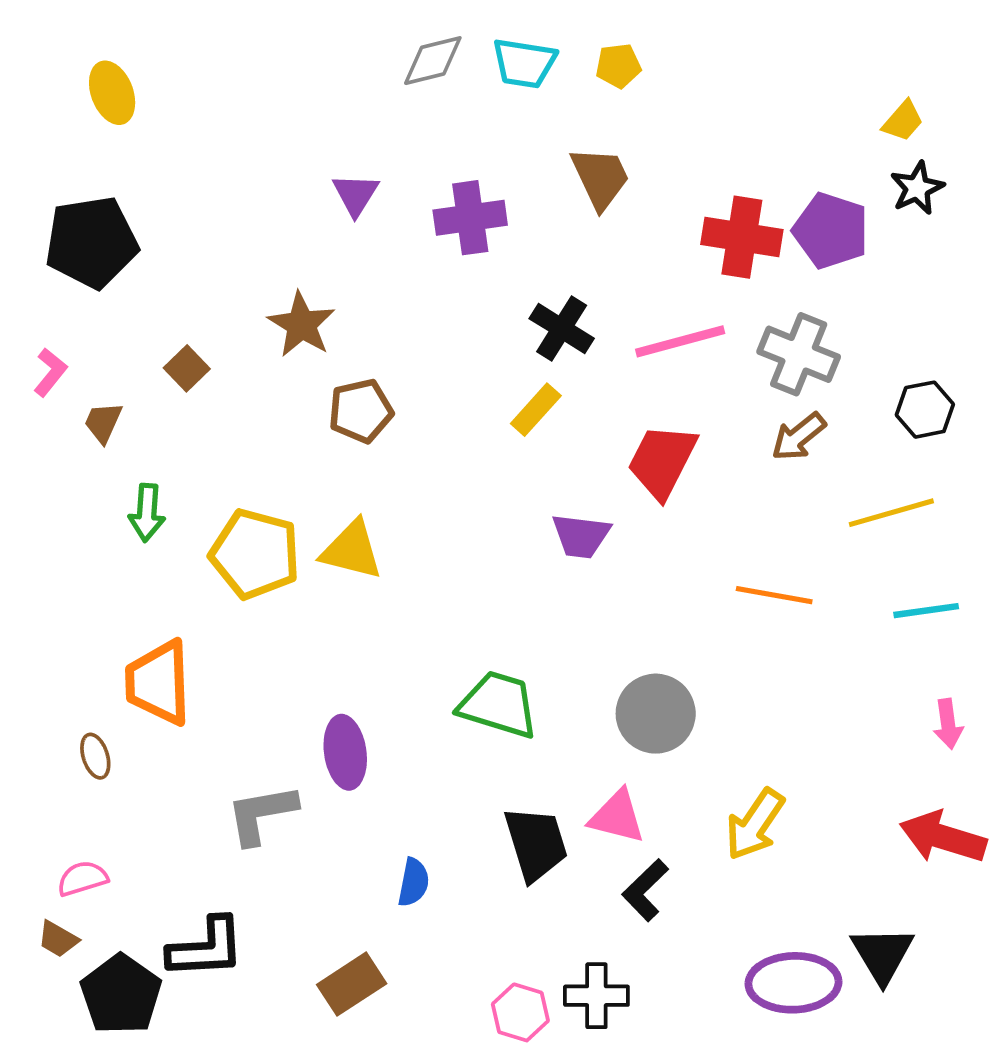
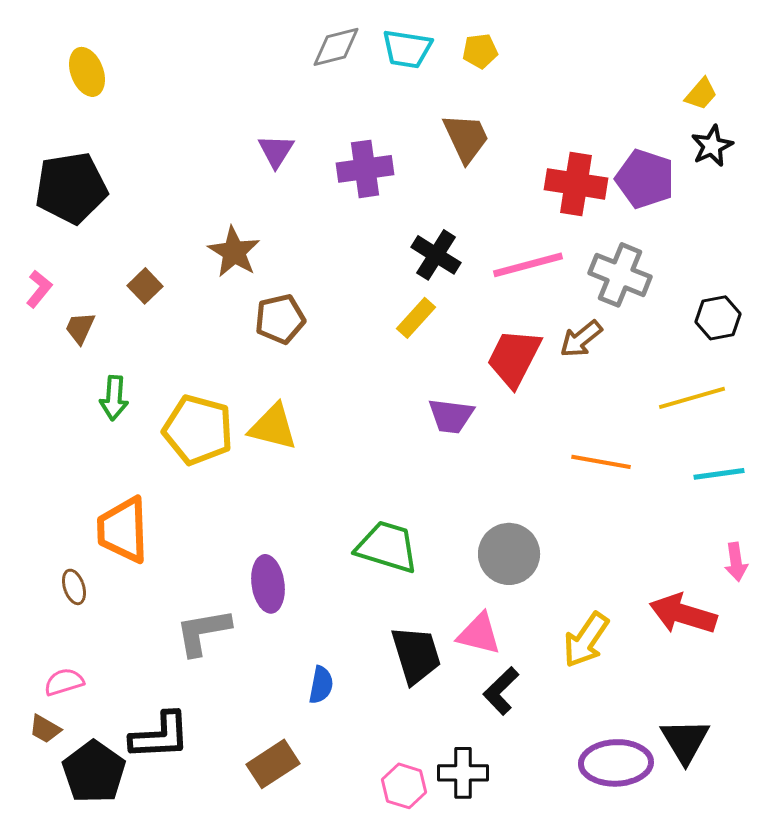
brown arrow: (799, 437) -> (581, 339), moved
red arrow: (943, 837) -> (683, 614), moved

